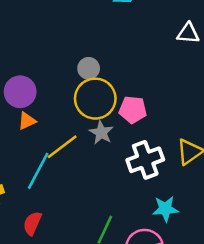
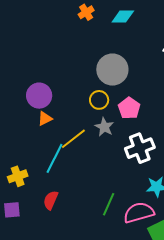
gray circle: (89, 68) -> (112, 70), moved, size x1.8
yellow circle: (95, 99) -> (99, 100), size x0.6
pink pentagon: (133, 110) -> (129, 108), turned 30

